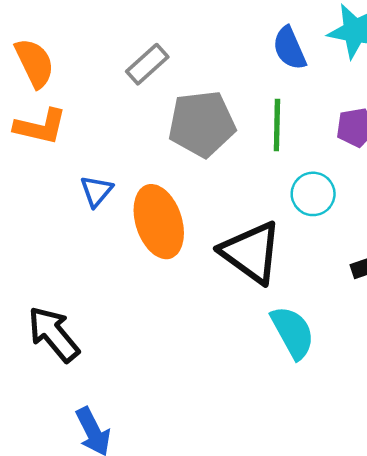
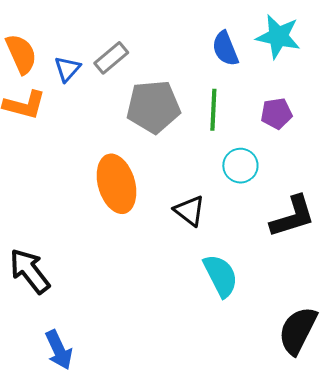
blue triangle: (96, 191) -> (67, 69), moved
black triangle: (251, 252) -> (190, 211), size x0.6

